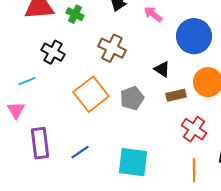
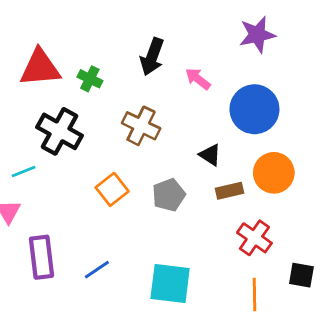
black cross: (53, 52) -> (59, 131), size x1.4
orange square: (91, 94) -> (112, 189), size x0.7

